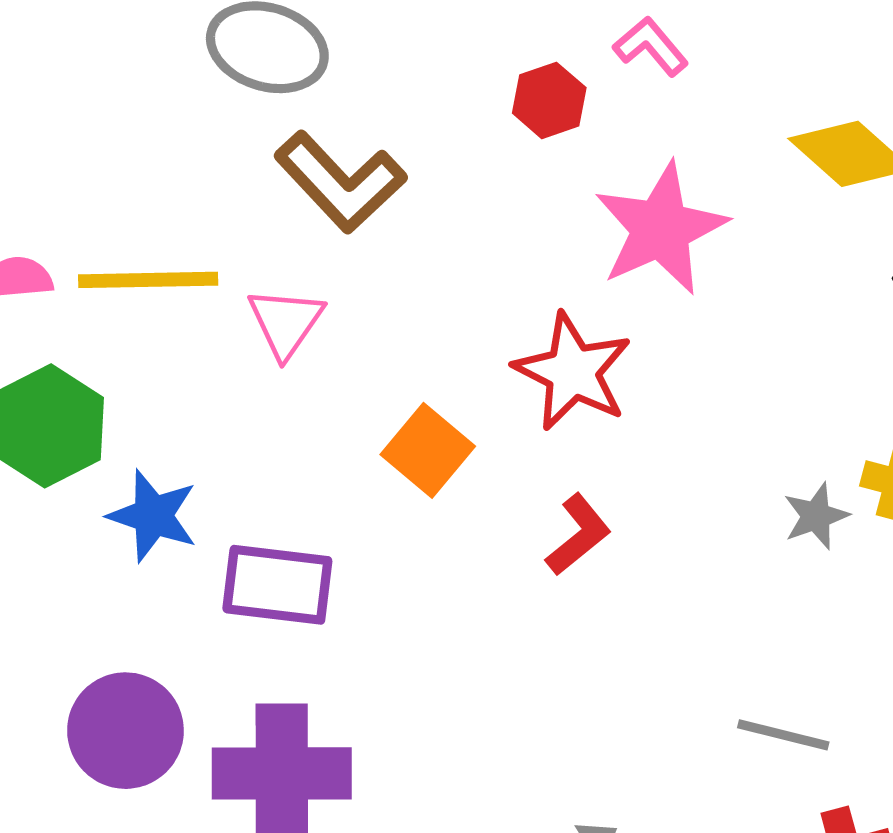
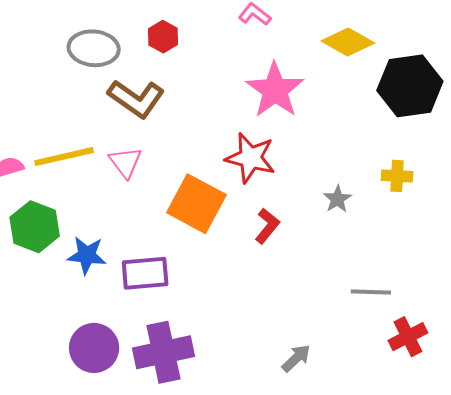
red hexagon: (549, 100) -> (163, 37), moved
orange square: (428, 450) -> (196, 204), size x1.5
gray star: (816, 516) -> (337, 199), moved

